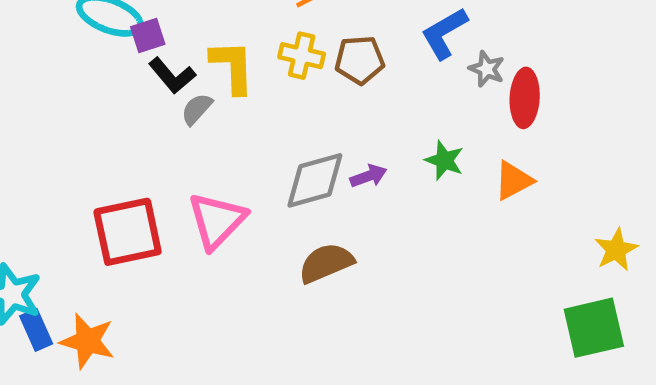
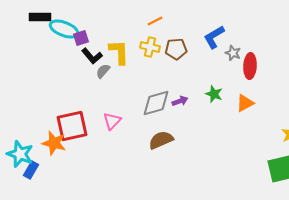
pink triangle: (217, 221) -> (112, 121), size x0.7
blue rectangle: (36, 330) -> (31, 170), turned 54
orange star: (87, 341) -> (54, 143), moved

